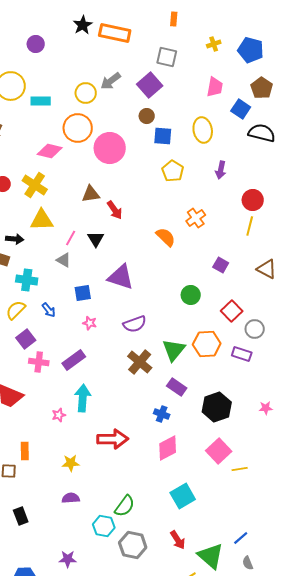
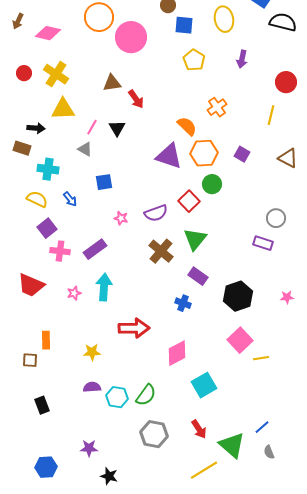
pink diamond: (50, 151) -> (48, 33), moved
red circle: (253, 200) -> (286, 82), moved
purple triangle: (121, 277) -> (169, 156), moved
yellow semicircle: (16, 310) -> (37, 199), turned 70
red square: (232, 311) -> (189, 201), moved
pink star: (90, 323) -> (121, 218), moved
orange hexagon: (207, 344) -> (204, 153), moved
pink star: (59, 415) -> (74, 293), moved
pink diamond: (168, 448) -> (177, 353), moved
cyan hexagon: (104, 526) -> (117, 397), moved

